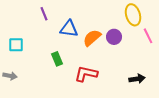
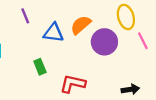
purple circle: (114, 37) -> (104, 42), size x1.5
orange semicircle: (92, 38) -> (81, 25), moved

